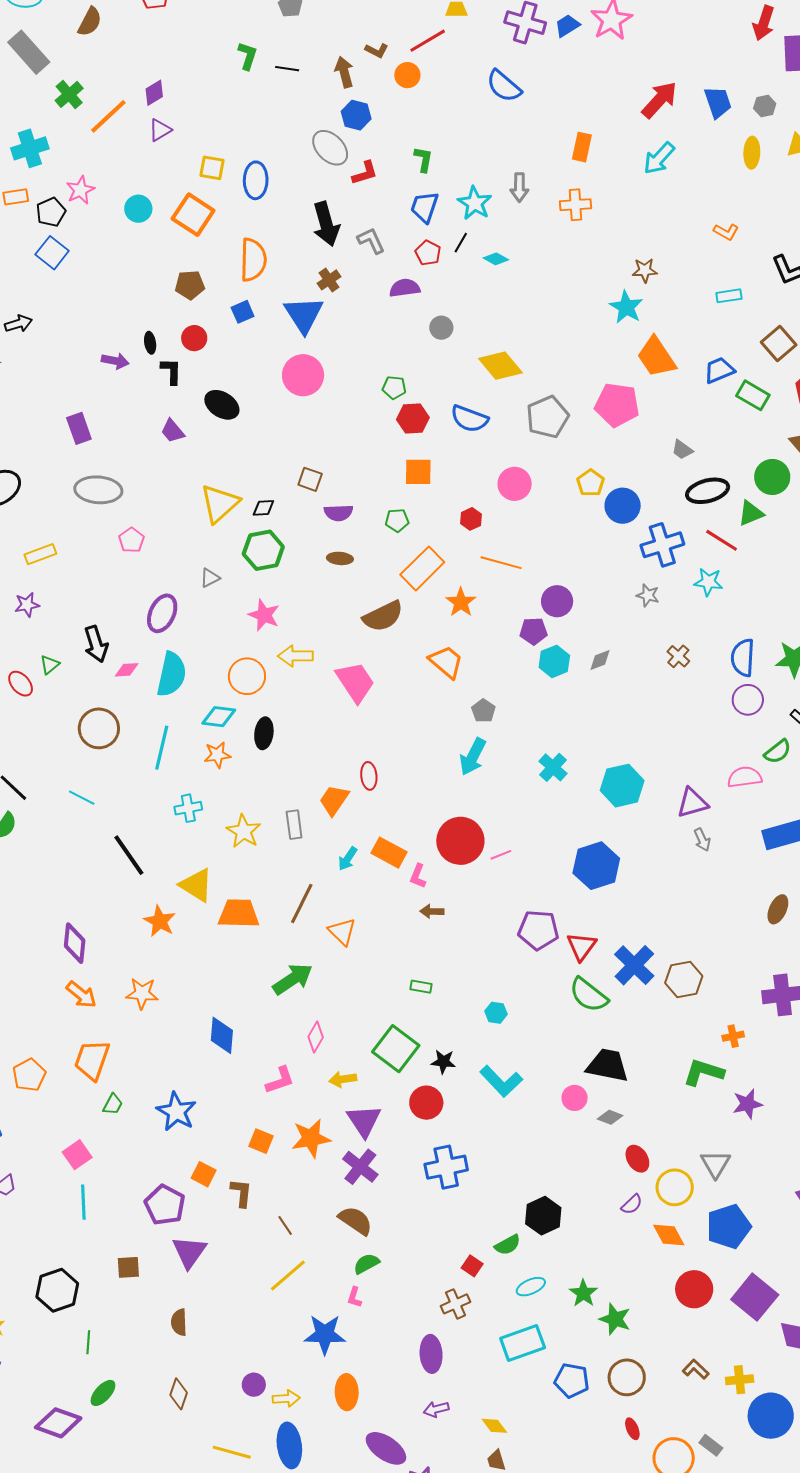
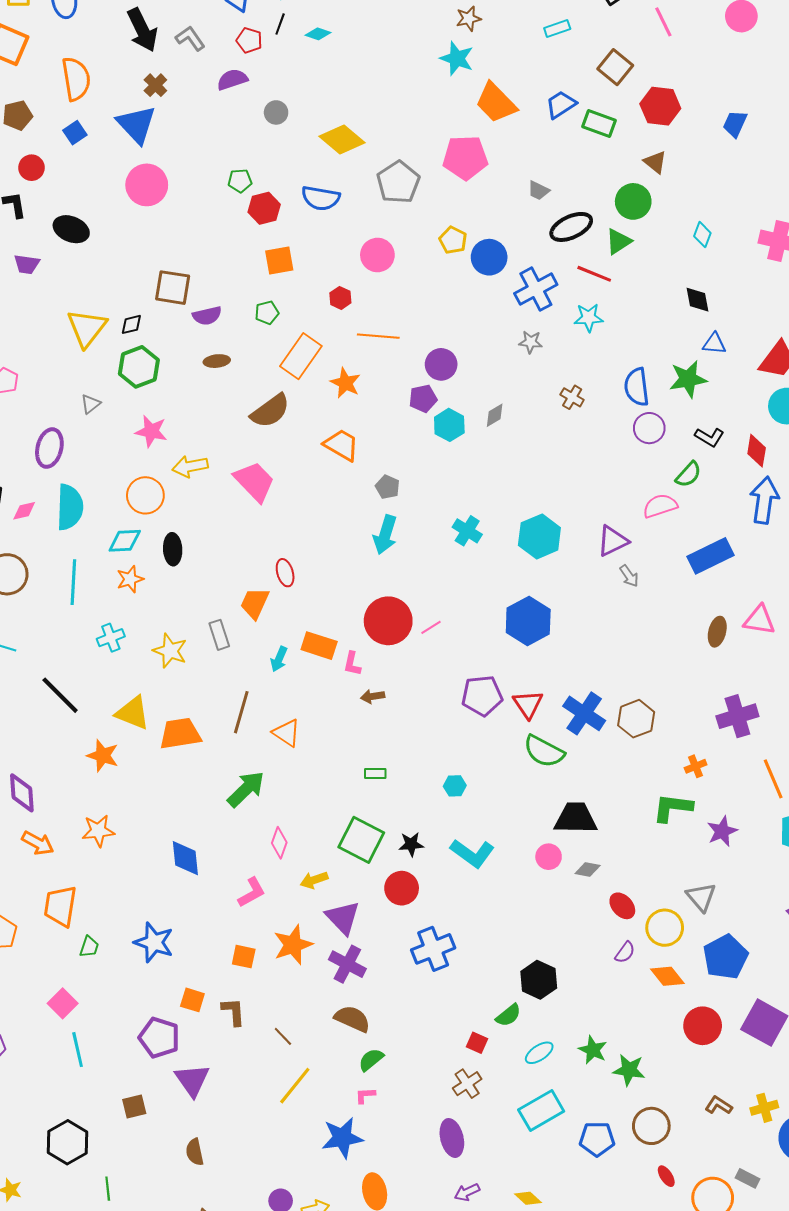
purple trapezoid: (173, 431) -> (27, 264), turned -32
brown square: (310, 479) -> (173, 288), size x1.5
pink L-shape: (354, 1297) -> (365, 1095), turned 80

